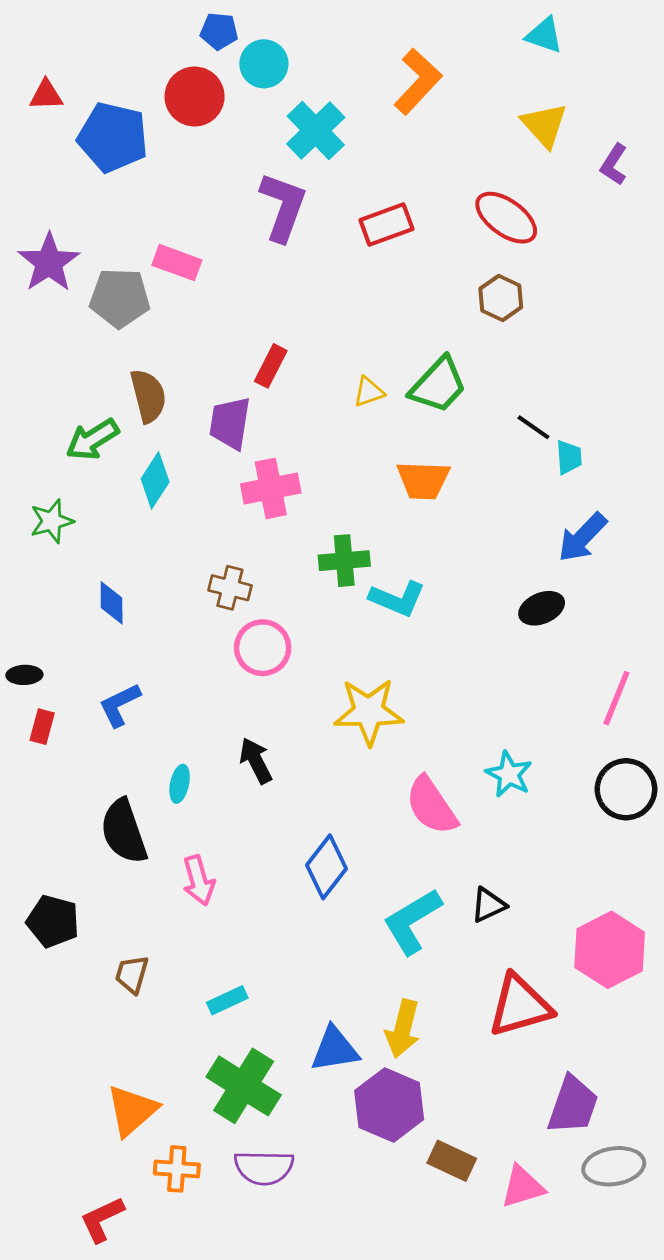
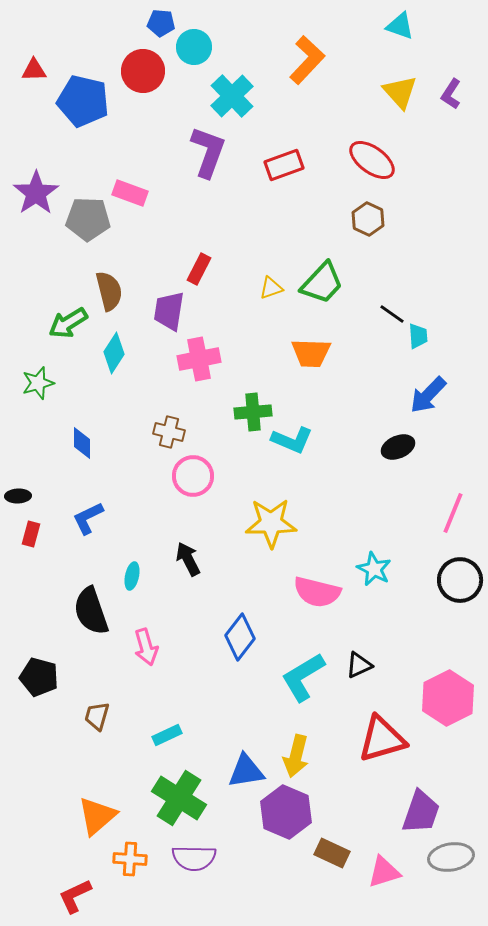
purple L-shape: (614, 165) -> (451, 94), moved
pink semicircle: (431, 806) -> (317, 592), turned -42

